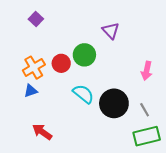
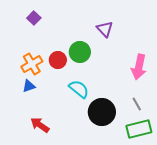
pink arrow: (147, 71) -> (139, 67), size x1.4
black circle: (114, 103) -> (102, 112), moved

